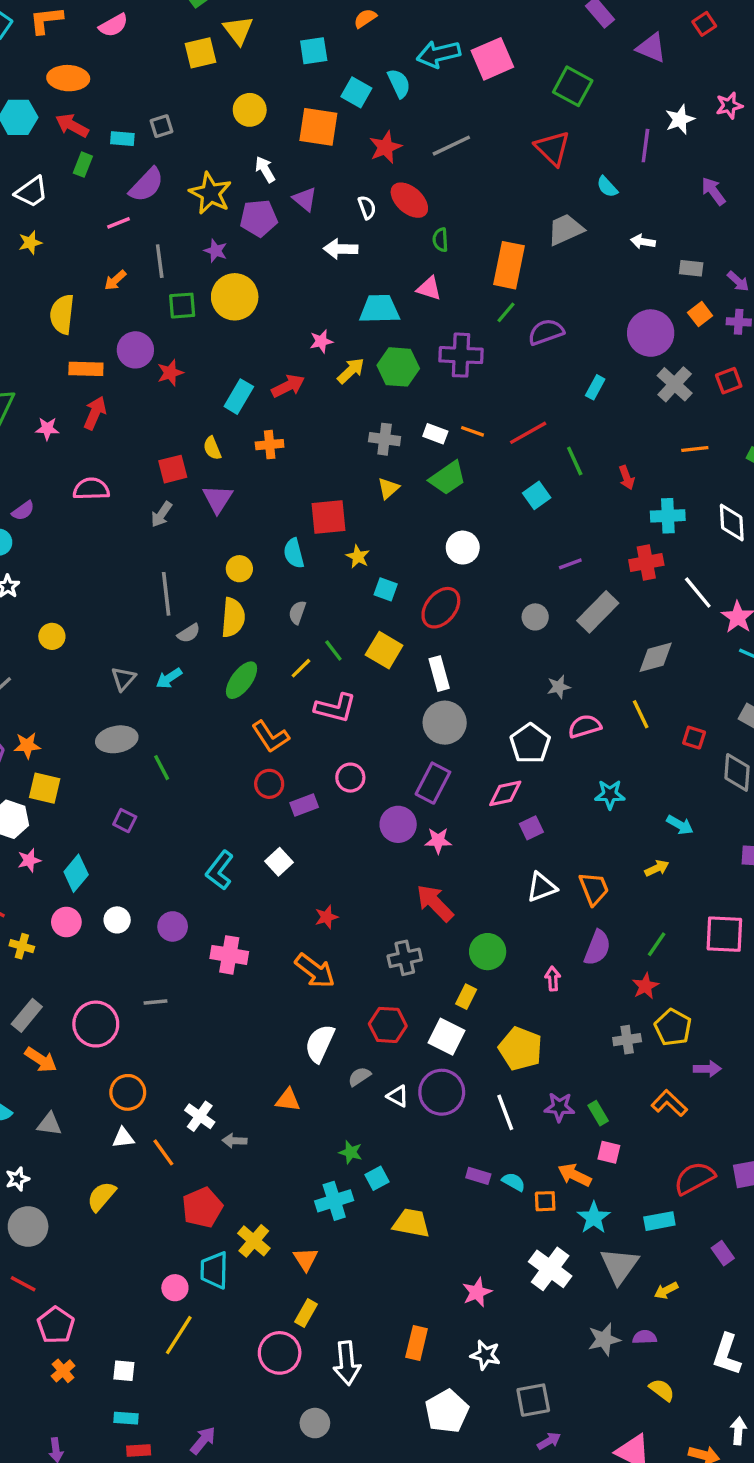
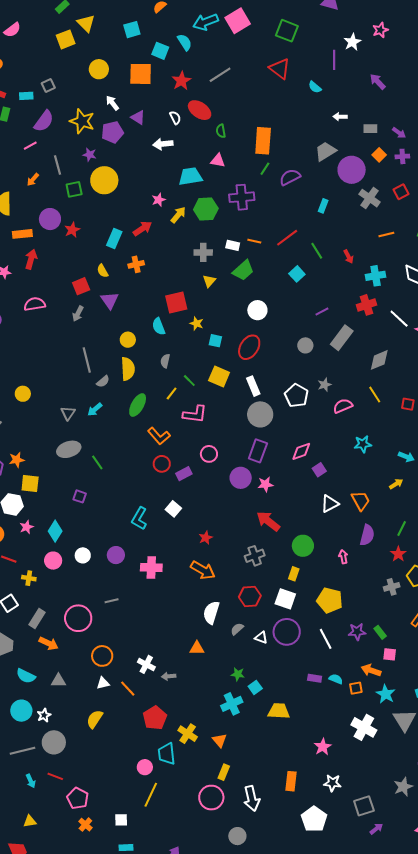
gray trapezoid: (566, 230) -> (325, 151), moved
white pentagon: (530, 743) -> (296, 396), moved
gray star: (604, 1339) -> (403, 787), moved

